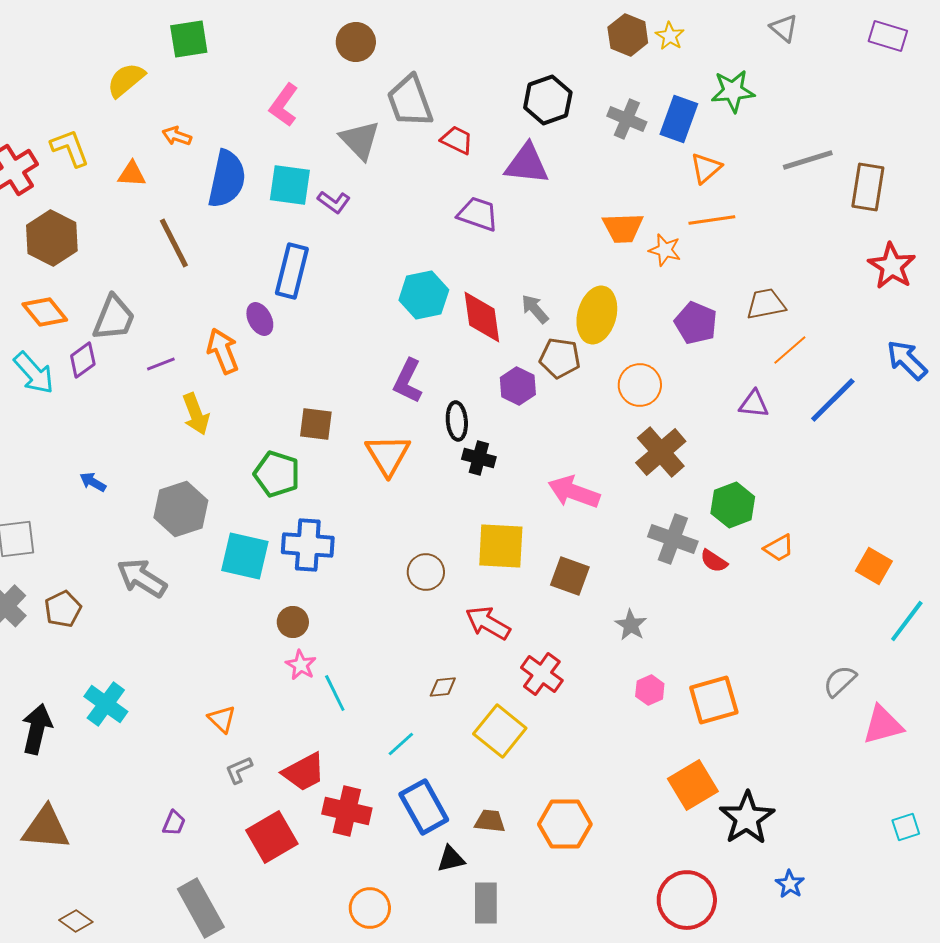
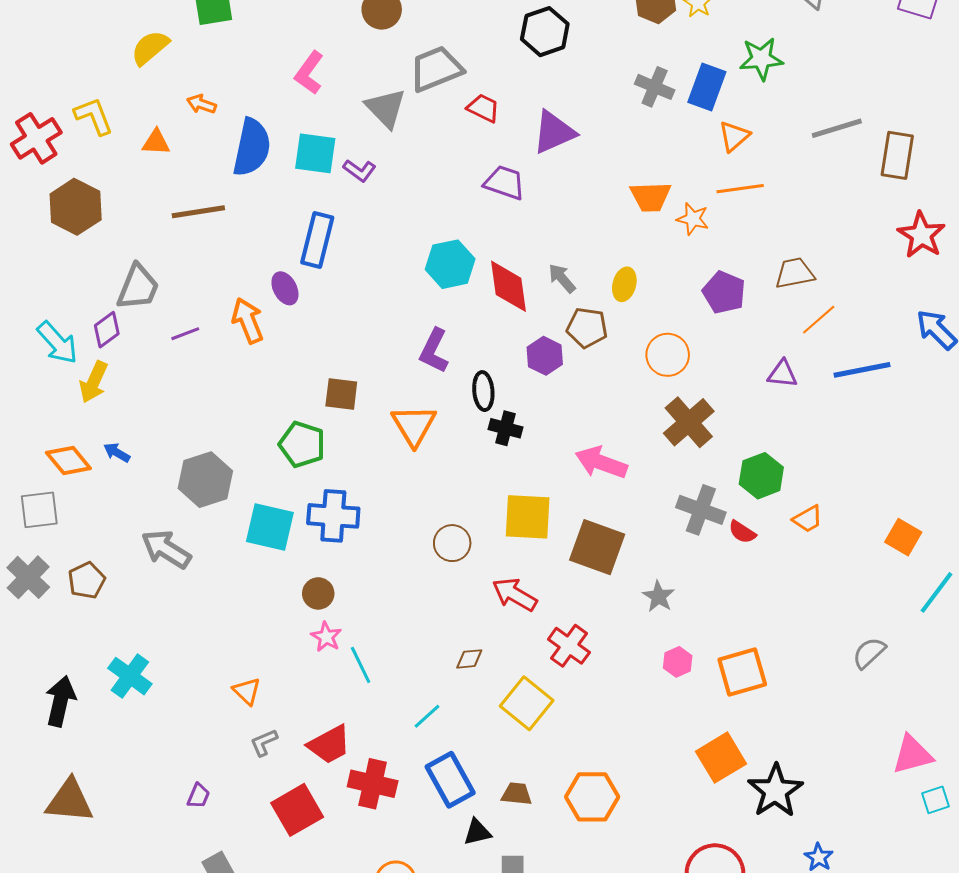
black hexagon: (548, 100) -> (545, 32), moved
gray trapezoid: (410, 101) -> (436, 69), turned 88
purple triangle: (527, 164) -> (554, 132), turned -30
brown line: (174, 243) -> (198, 212), turned -72
orange diamond: (45, 312) -> (68, 461), moved
yellow ellipse: (597, 315) -> (624, 284), size x0.6
blue line: (833, 400) -> (862, 370), turned 34
yellow arrow: (196, 414) -> (94, 382), moved, turned 45
brown square: (570, 576) -> (597, 547), size x1.4
pink triangle: (883, 725) -> (912, 755), moved

